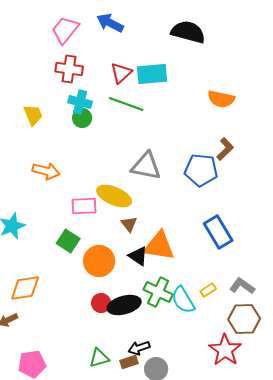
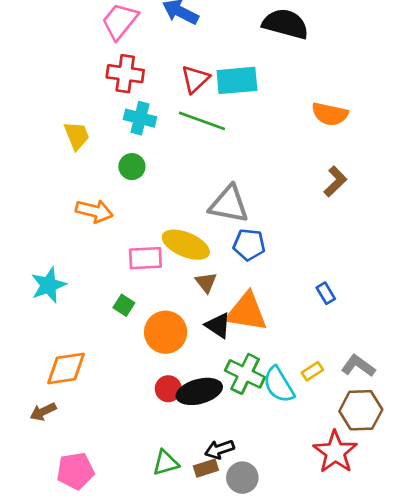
green circle: (82, 118) -> (132, 167), moved
blue pentagon: (201, 170) -> (249, 245), moved, size x0.7
blue rectangle: (218, 232) -> (326, 293), size x0.5
green square: (68, 241) -> (124, 305), size x0.7

